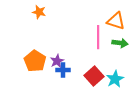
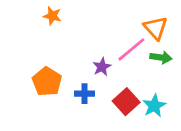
orange triangle: (116, 21) -> (156, 28), turned 30
pink line: (98, 37) -> (131, 49), turned 50
purple star: (57, 61) -> (102, 67), moved

